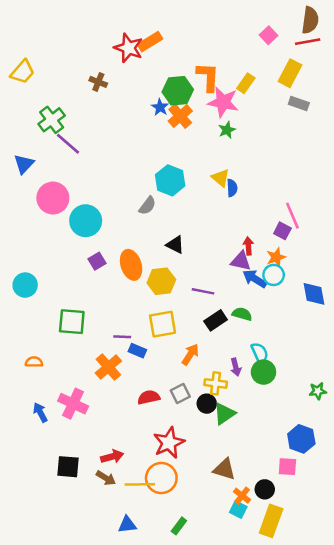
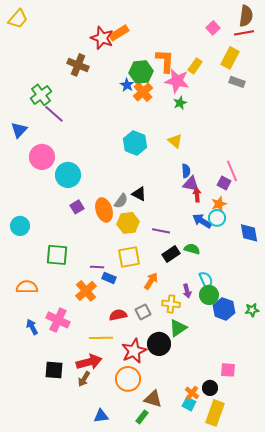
yellow trapezoid: (23, 72) -> (18, 19), moved
brown cross: (98, 82) -> (78, 65), size x1.5
blue semicircle: (232, 188) -> (186, 171), moved
gray semicircle: (147, 206) -> (121, 201), moved
purple triangle: (241, 261) -> (191, 184), moved
orange semicircle: (34, 362) -> (27, 287), size x1.5
black circle: (207, 404) -> (159, 344), moved, size x1.5
blue hexagon: (301, 439) -> (224, 309), moved
red arrow: (112, 457) -> (89, 362), size x1.4
brown triangle: (224, 469) -> (153, 399), moved
brown arrow: (106, 478) -> (84, 379), turned 91
yellow line: (140, 484) -> (101, 338), moved

